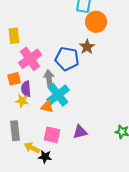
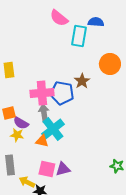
orange circle: (96, 22) -> (110, 64), moved
pink cross: (30, 59) -> (42, 93), moved, turned 30
purple semicircle: (26, 89) -> (21, 123), turned -56
purple triangle: (80, 132) -> (63, 169), moved

